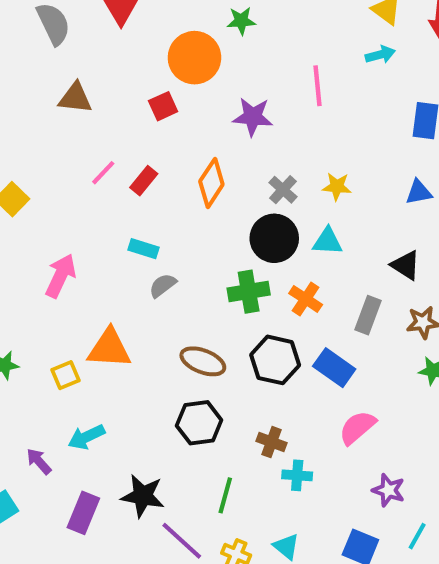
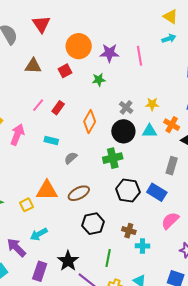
green star: (241, 21) -> (99, 80), moved
brown triangle: (75, 98) -> (33, 66), moved
purple star: (253, 117) -> (109, 53), moved
orange diamond: (211, 183) -> (90, 121), moved
cyan rectangle: (143, 249) -> (51, 140), moved
pink arrow: (60, 276) -> (17, 135), moved
orange cross: (306, 299) -> (172, 125), moved
brown ellipse: (203, 361) -> (79, 193), moved, turned -45
purple arrow: (39, 461) -> (16, 248), size x1.5
black star: (143, 496) -> (68, 261), turned 30

